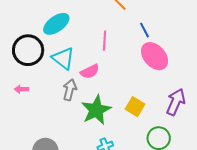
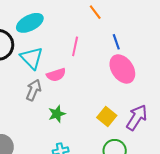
yellow square: (135, 107) -> (107, 116), moved
green star: (96, 110) -> (57, 114), size x0.6

